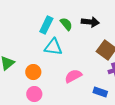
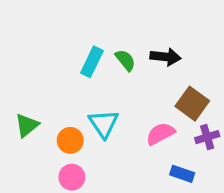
cyan triangle: (53, 47) -> (104, 124), moved, turned 48
pink semicircle: (73, 76) -> (160, 134), moved

